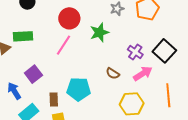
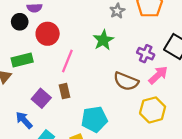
red circle: (69, 18) -> (48, 34), moved
brown semicircle: (113, 74) -> (126, 81), size x1.6
cyan pentagon: (79, 89) -> (94, 119), moved
brown rectangle: (54, 100) -> (64, 91), moved

